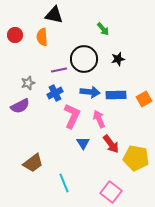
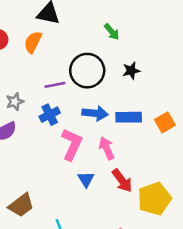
orange semicircle: (42, 37) -> (33, 42), turned 30
yellow pentagon: (136, 158) -> (154, 199), turned -30

